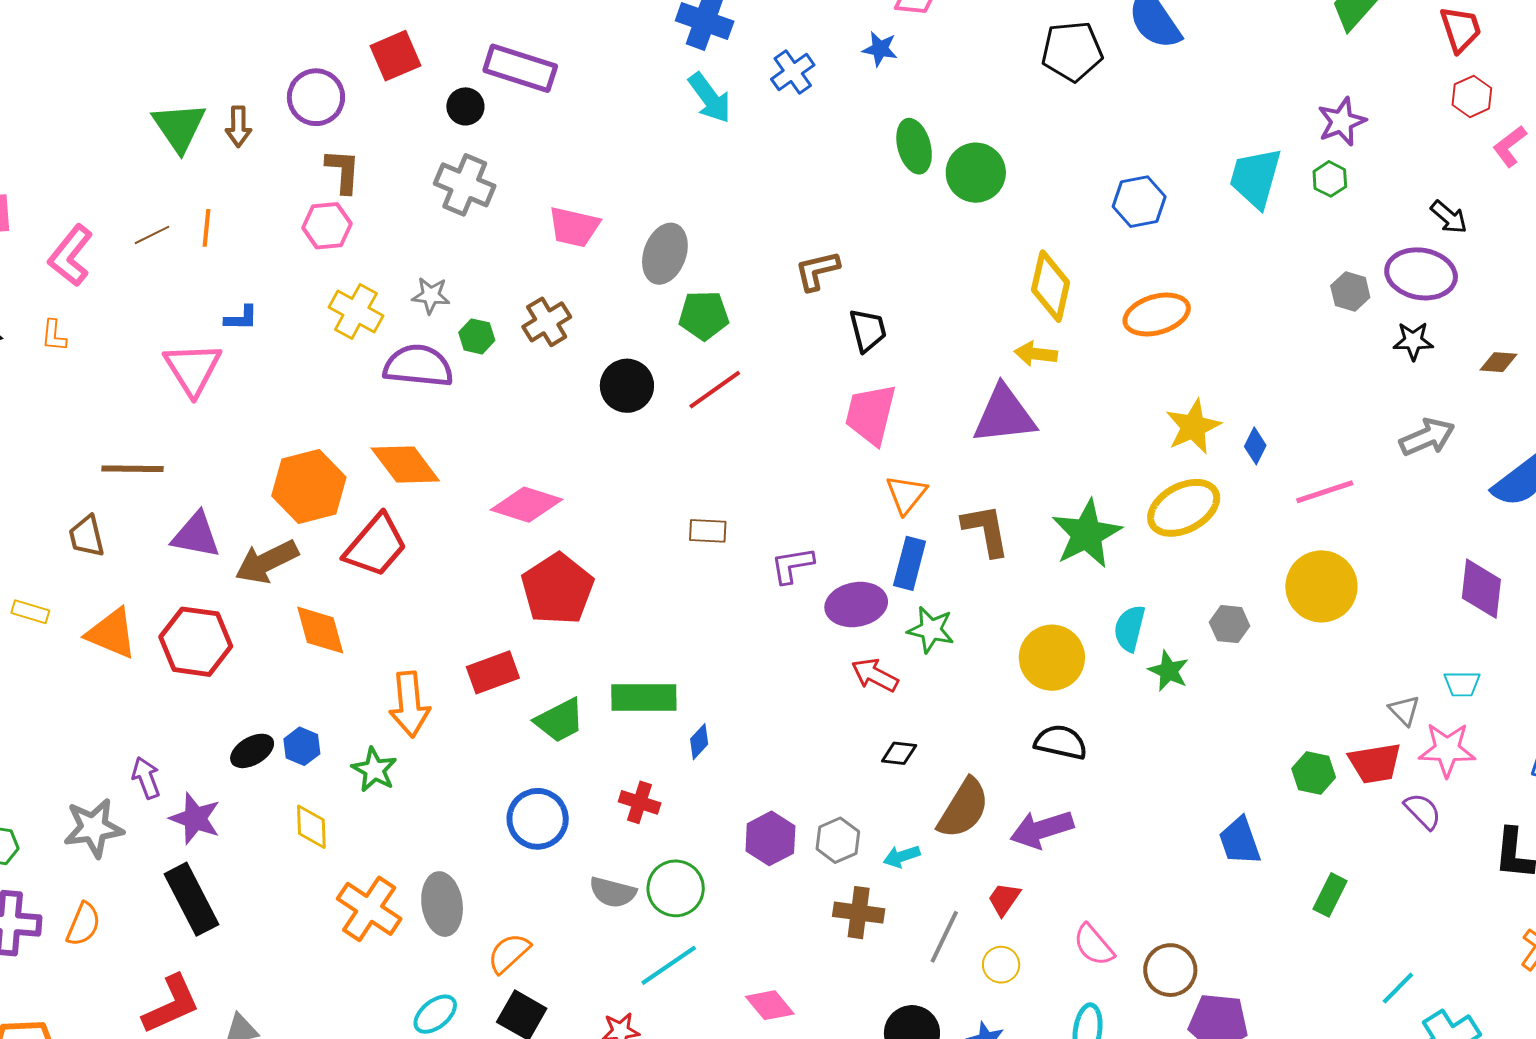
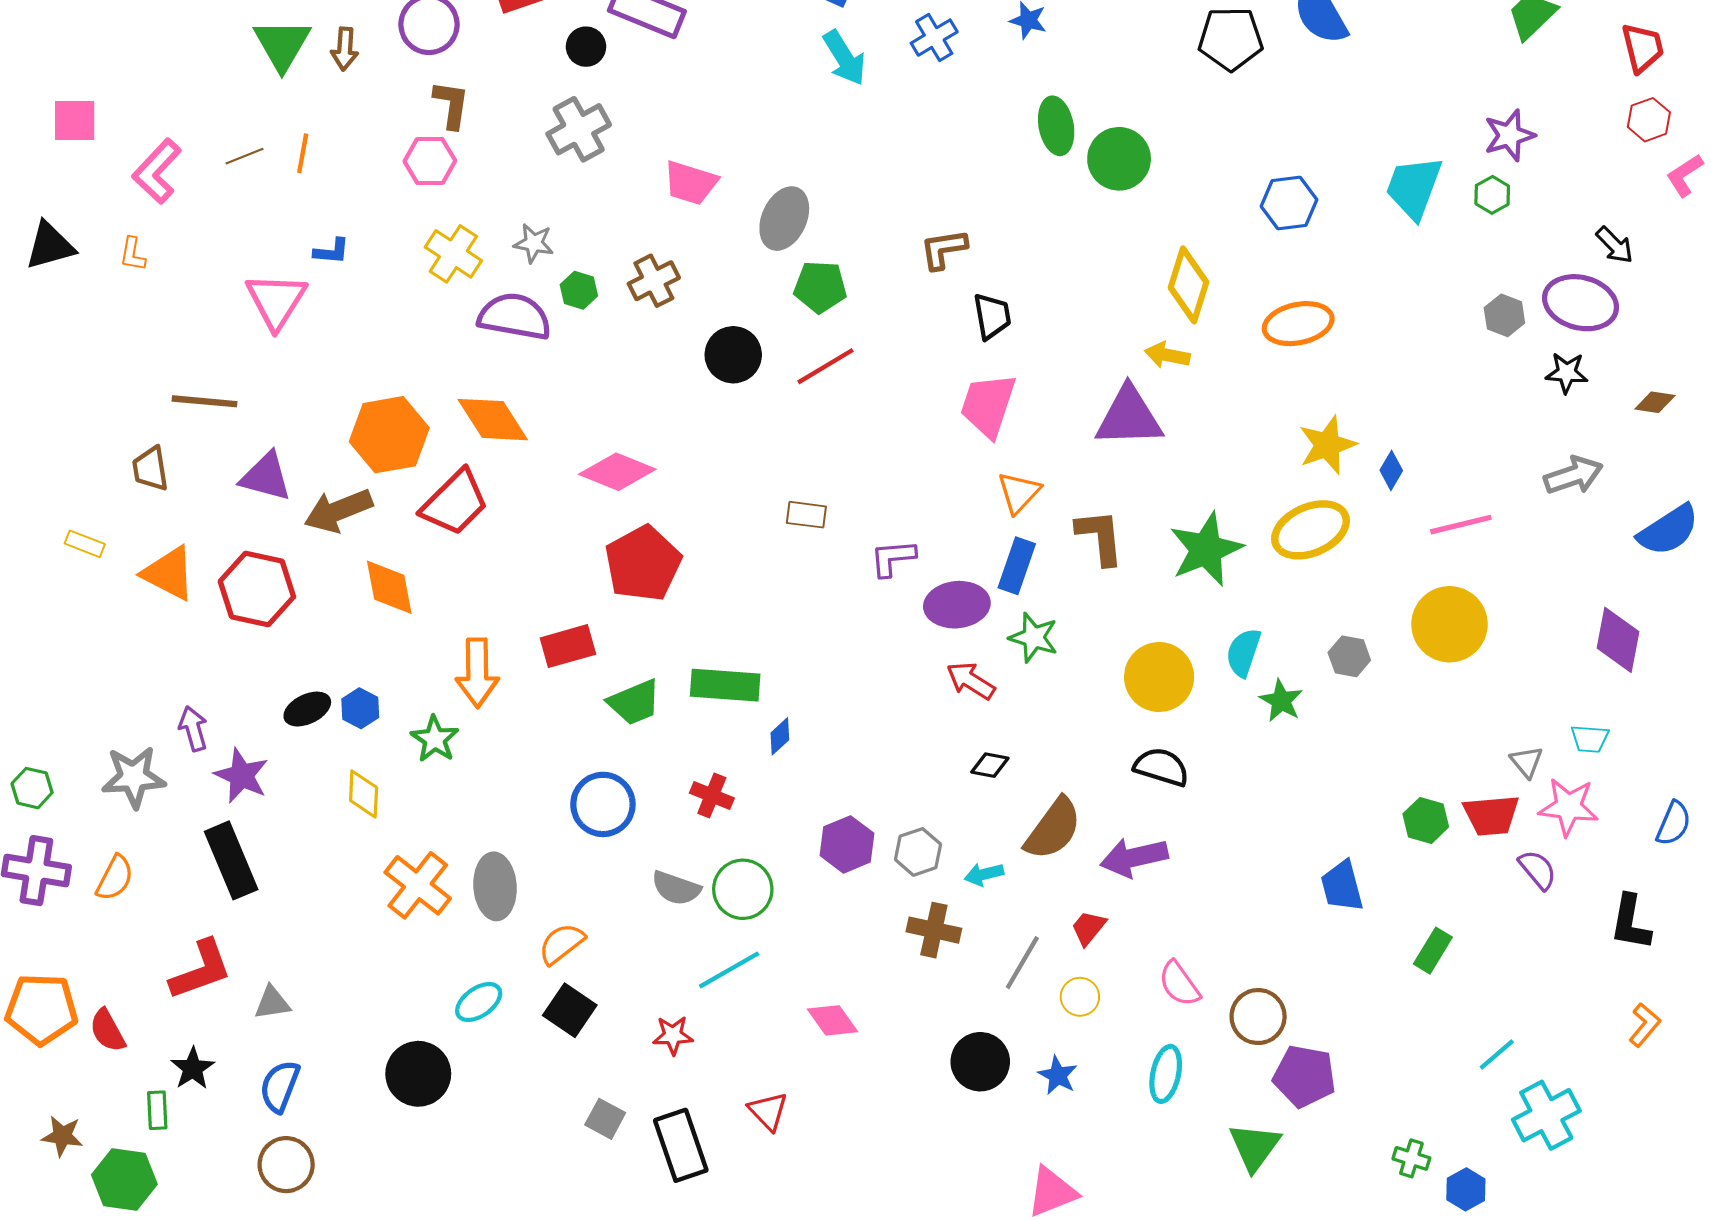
gray cross: (465, 185) -> (579, 129), turned 34

